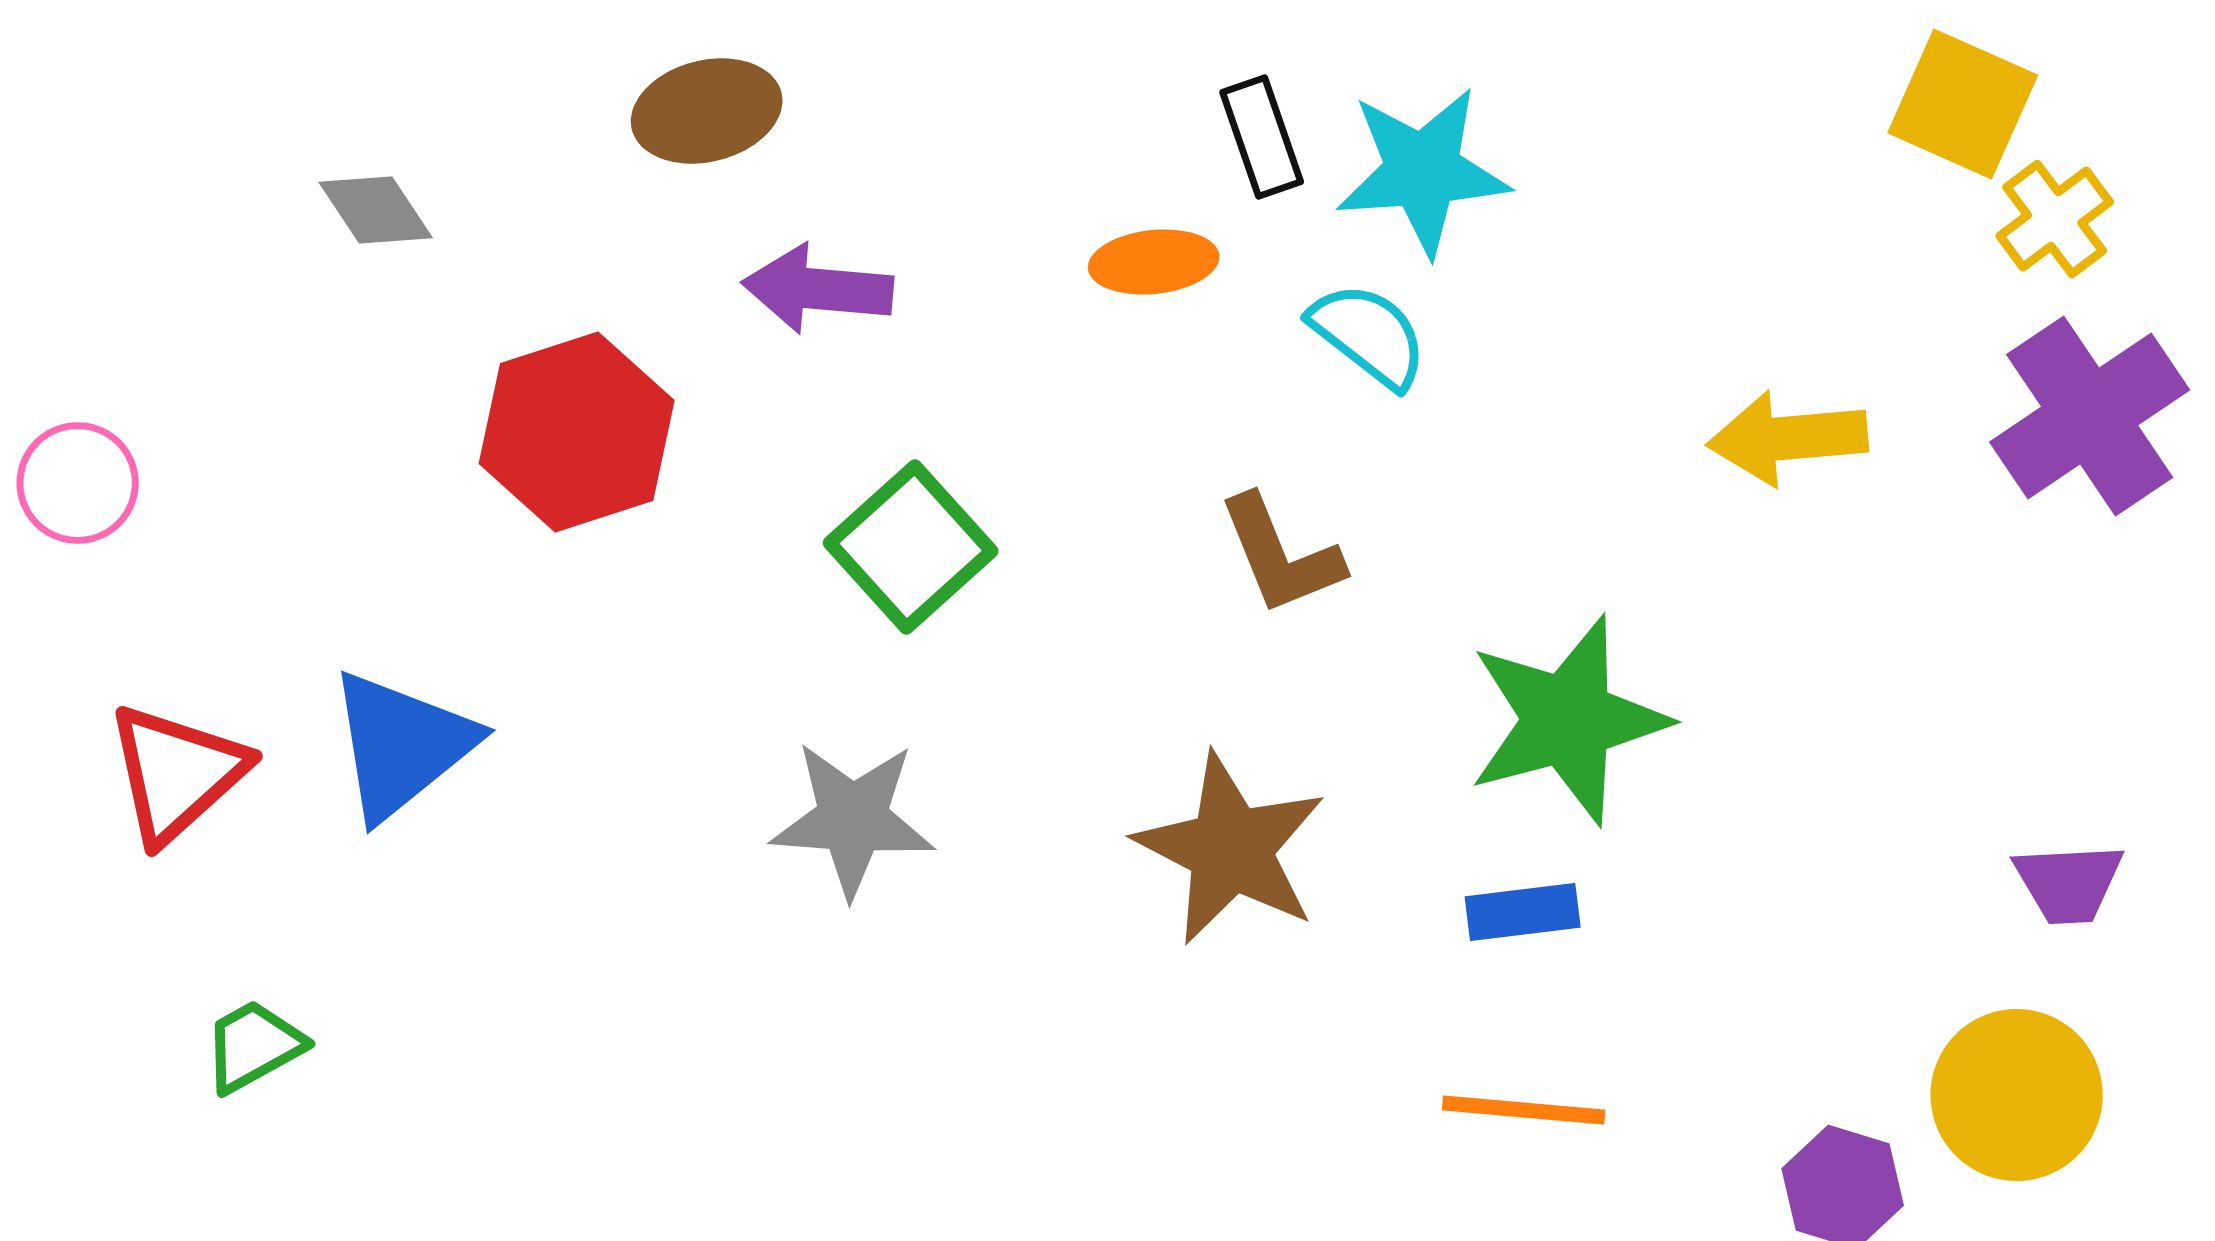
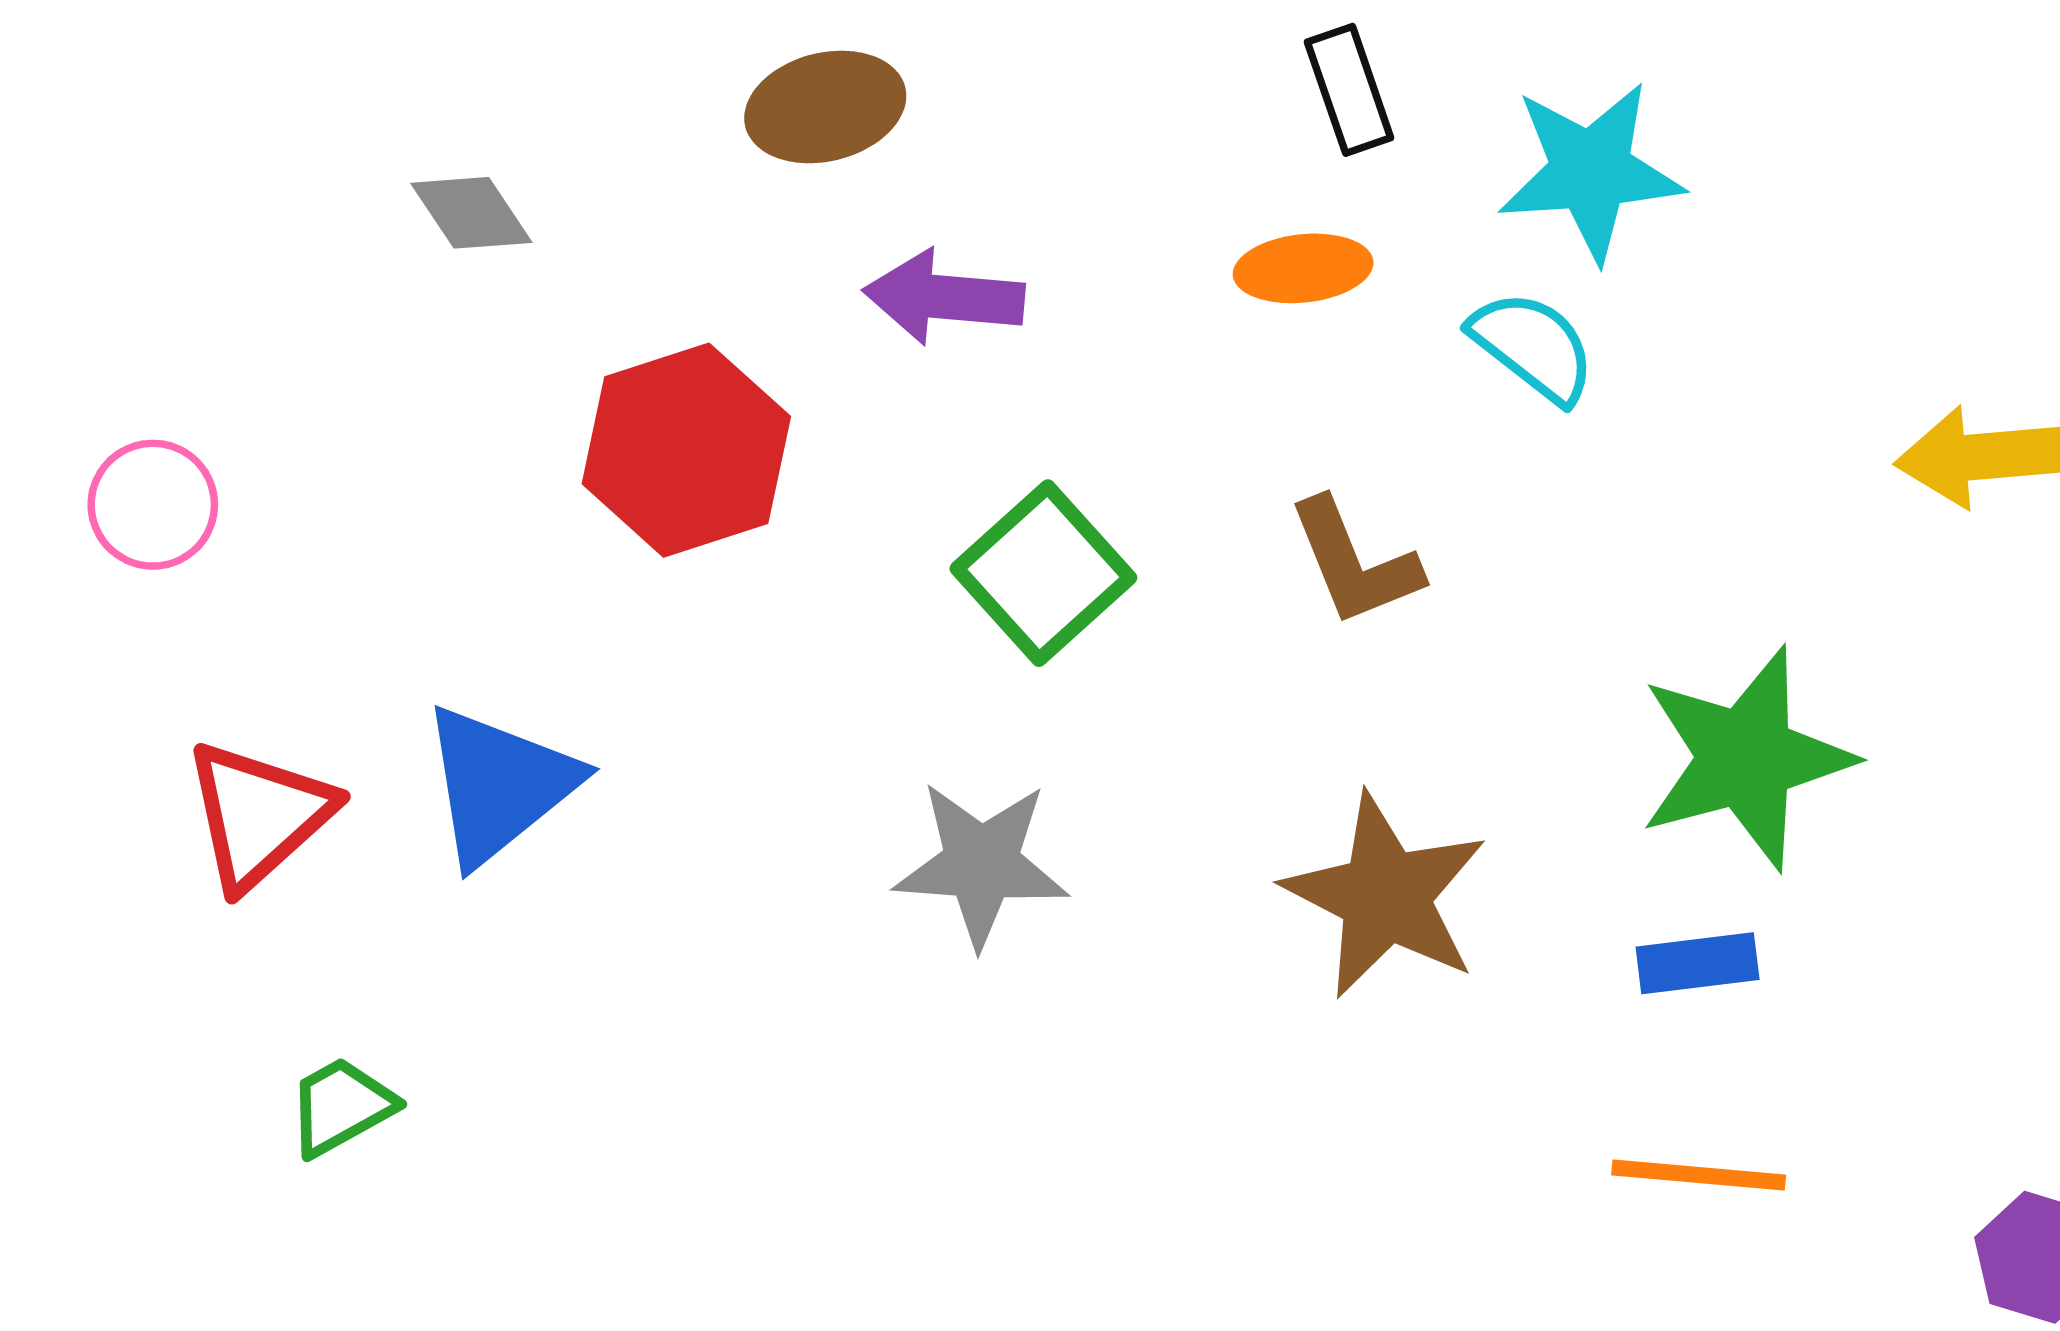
black rectangle: (1262, 137) -> (1349, 90), moved
brown L-shape: (1281, 555) -> (1354, 562), moved

